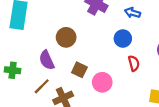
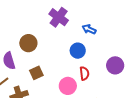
brown square: (79, 70) -> (36, 73), turned 32
pink circle: (102, 82) -> (68, 86), moved

